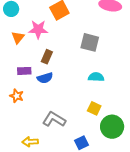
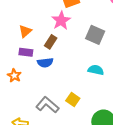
pink star: (38, 29) -> (61, 21), moved, turned 30
orange triangle: (18, 37) -> (25, 31), moved
yellow square: (94, 108) -> (73, 99), moved

